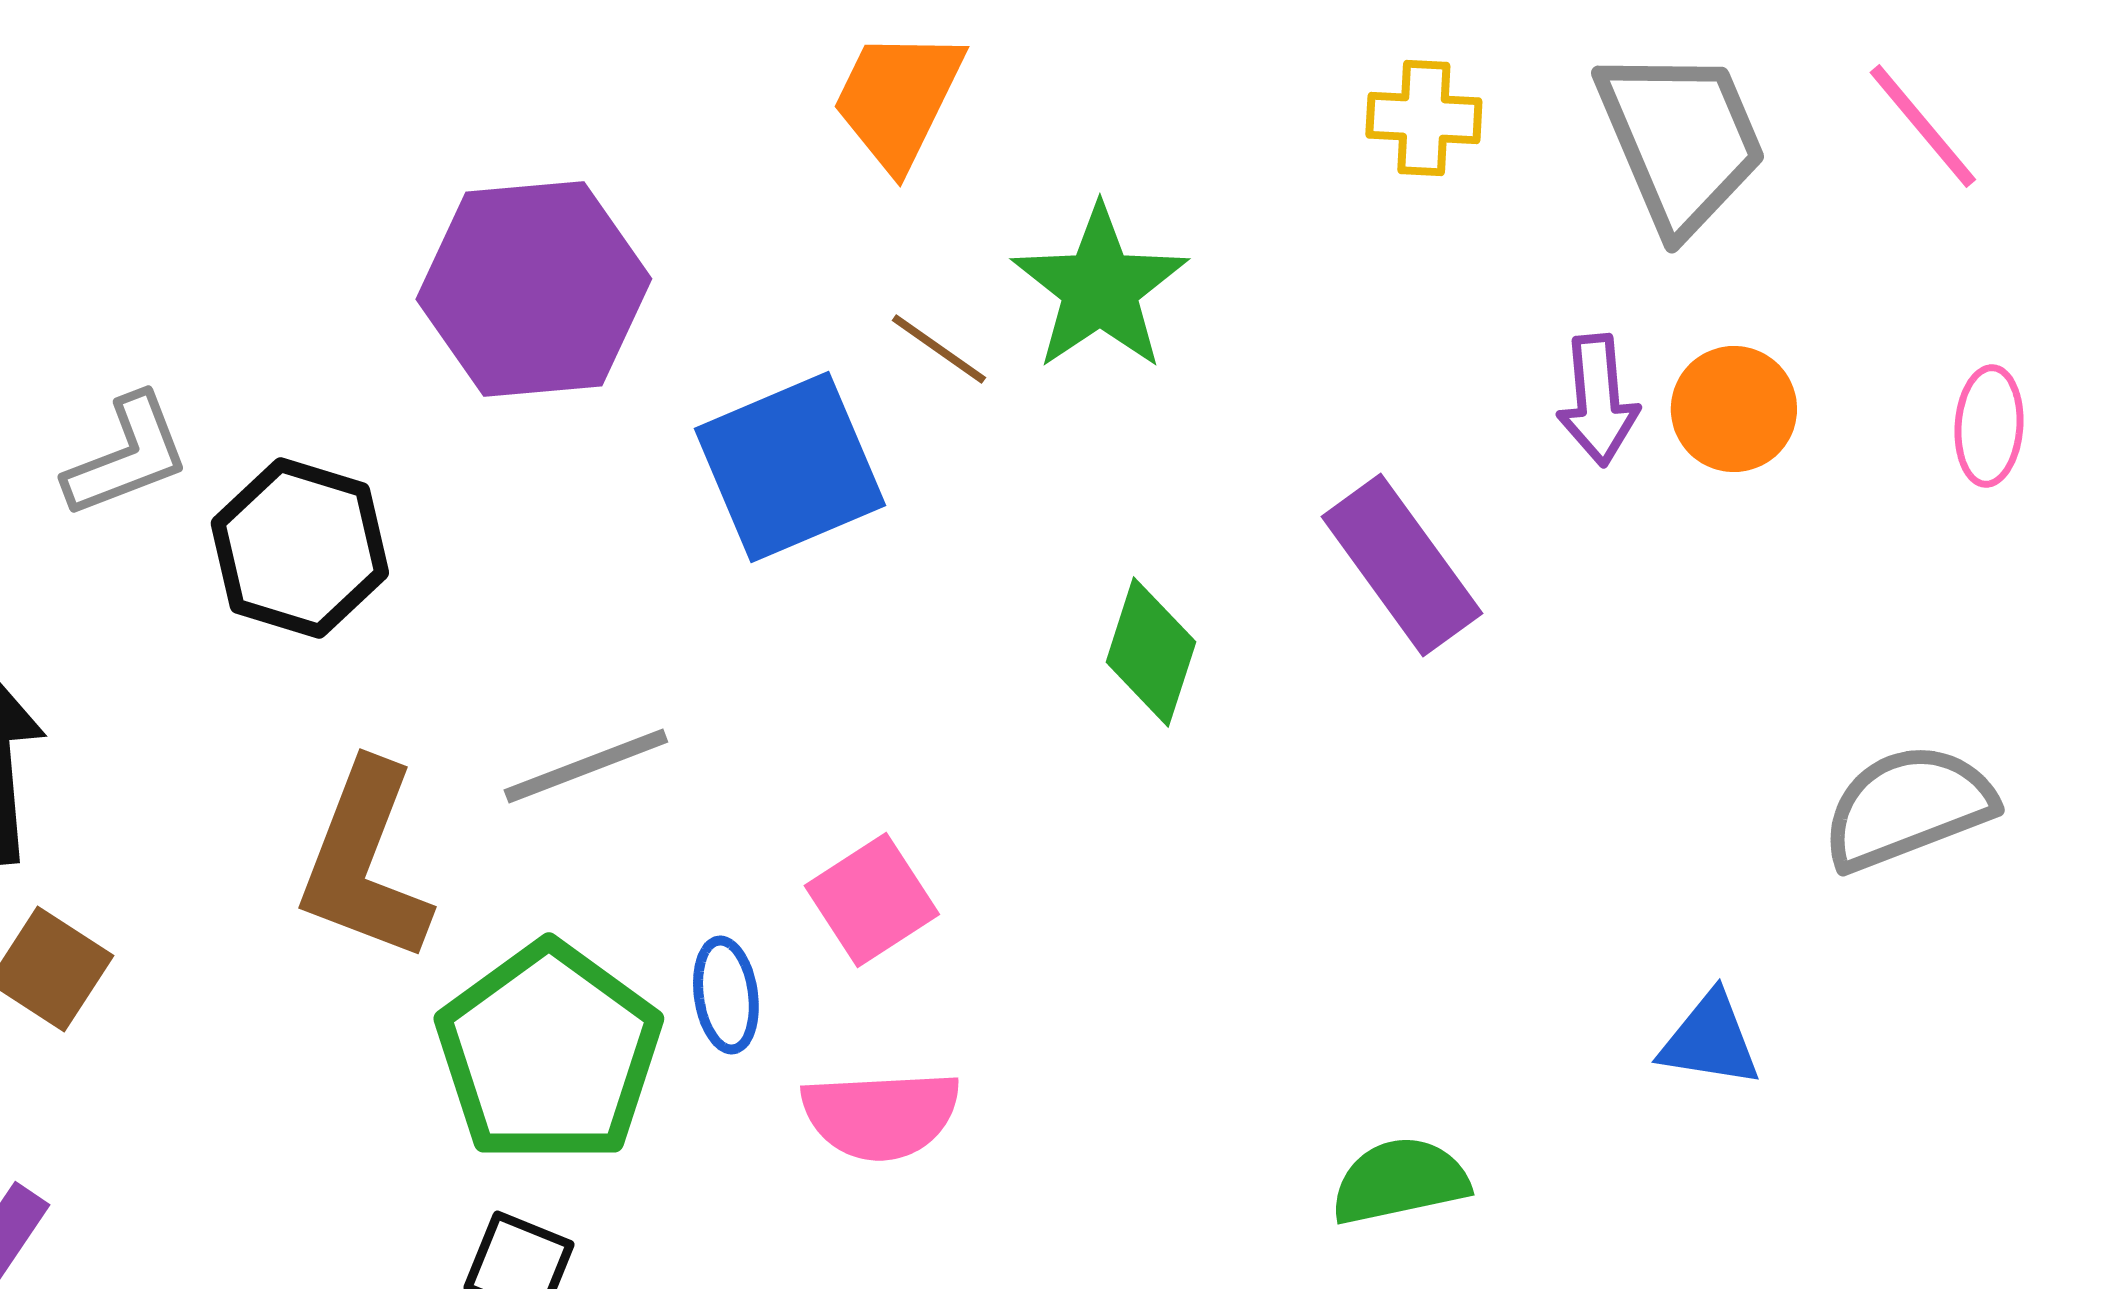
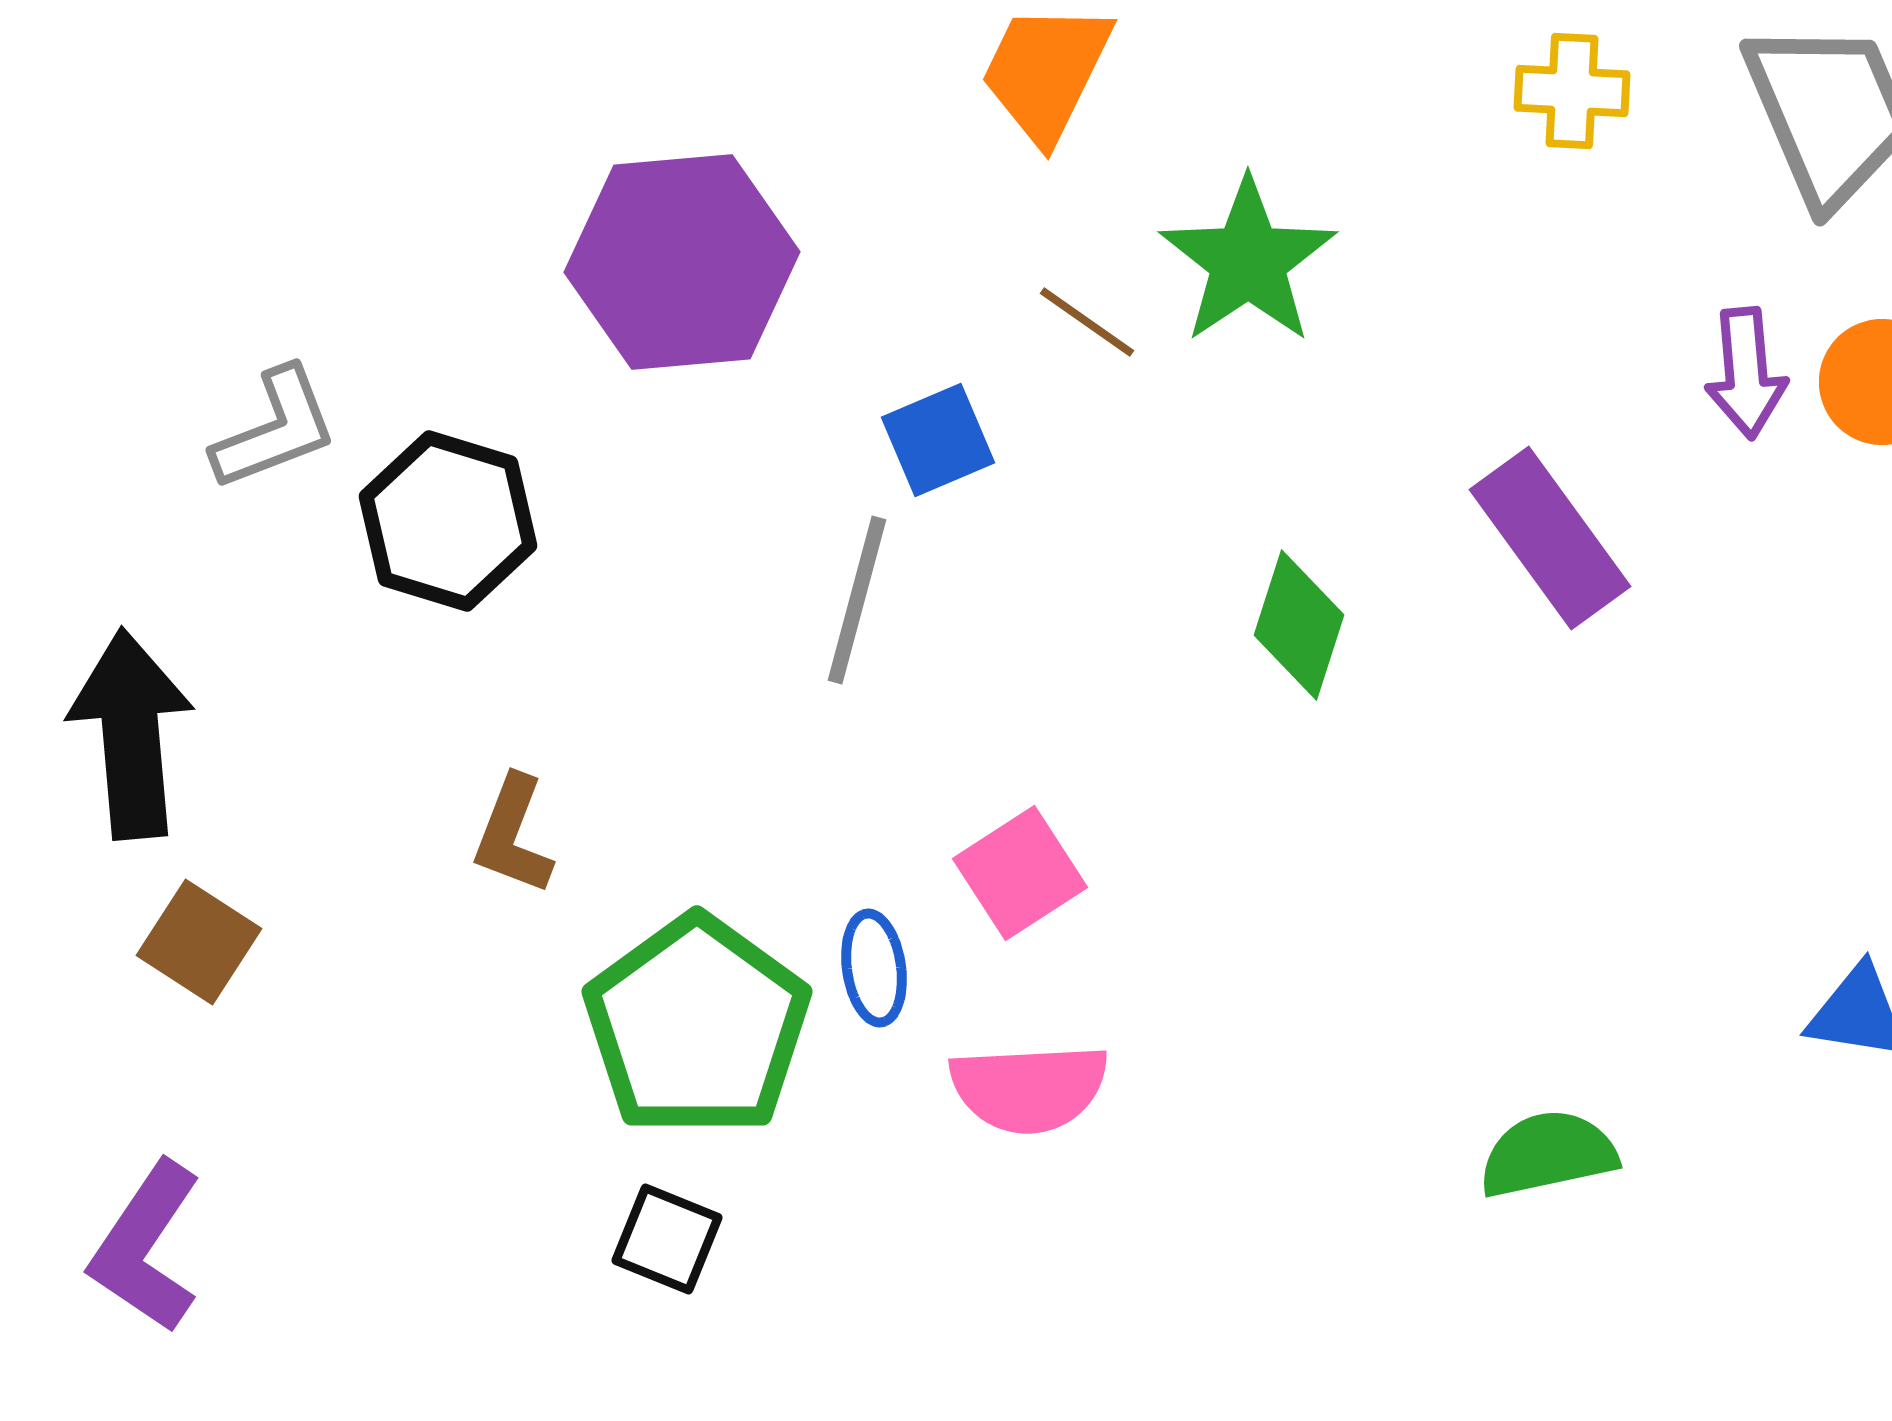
blue square: (790, 467) -> (938, 440), size x0.6
gray line: (586, 766) -> (857, 600), moved, turned -54
brown L-shape: (365, 862) -> (513, 835), size x0.6

